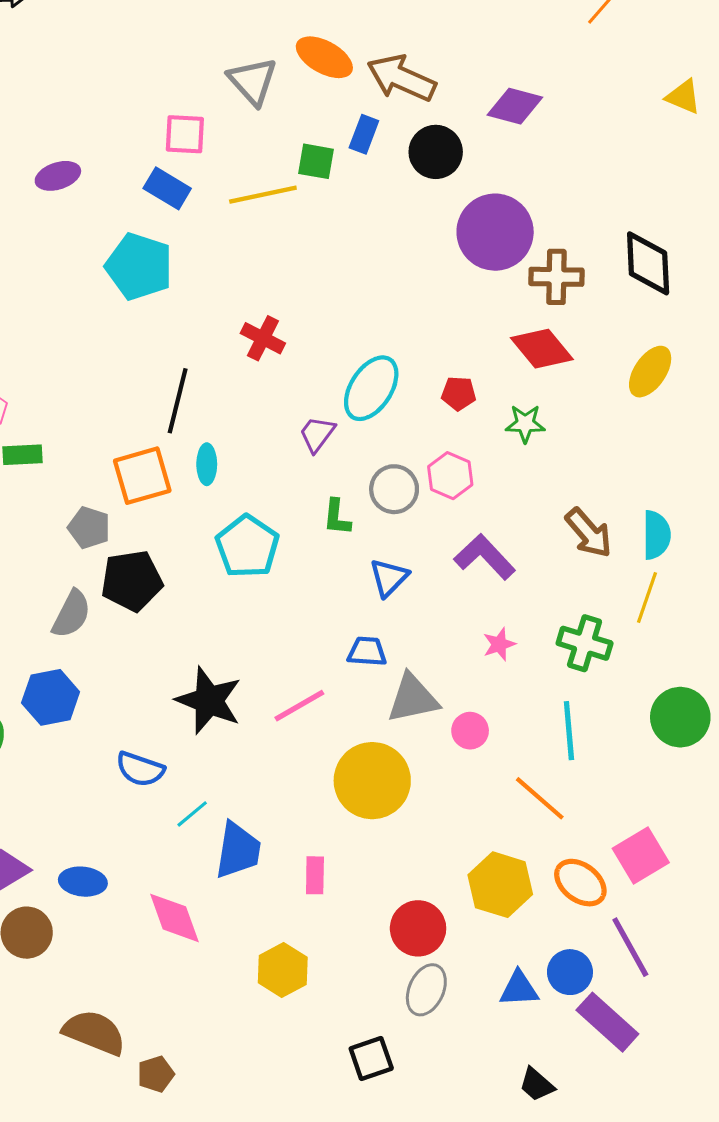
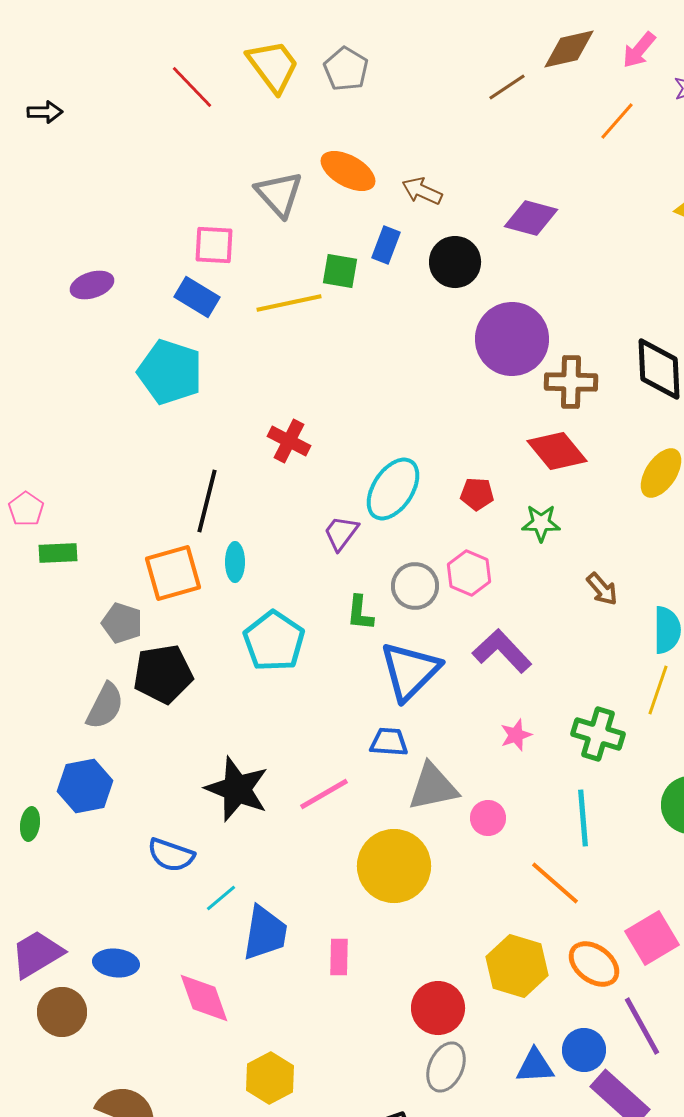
brown arrow: (401, 78) -> (422, 191), size x0.6
brown arrow: (589, 533) -> (602, 589), moved, size x0.7
blue triangle: (389, 578) -> (410, 671), size x1.6
yellow hexagon: (283, 970) -> (270, 1078), moved

